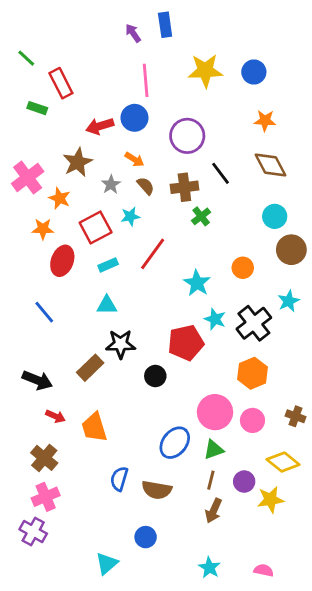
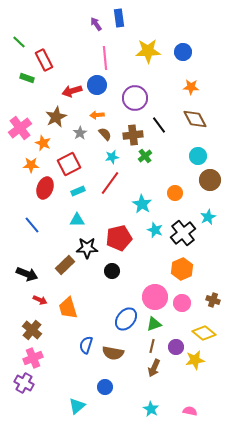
orange arrow: (134, 159) -> (97, 115), turned 144
cyan star: (130, 216) -> (112, 157), moved
red pentagon: (186, 343) -> (119, 238), moved

